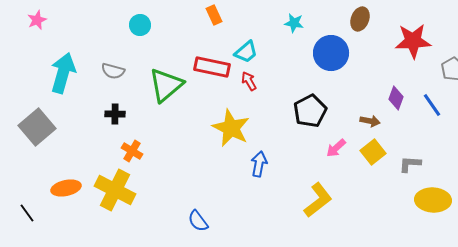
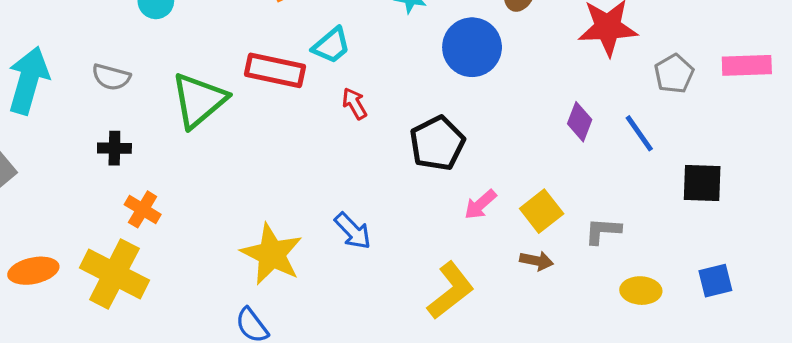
red arrow: (249, 81) -> (354, 104), moved
brown arrow: (370, 121) -> (537, 261), moved
yellow star: (231, 128) -> (272, 254), moved
blue arrow: (259, 164) -> (353, 231), turned 125
yellow ellipse: (433, 200) -> (641, 291), size x0.7

